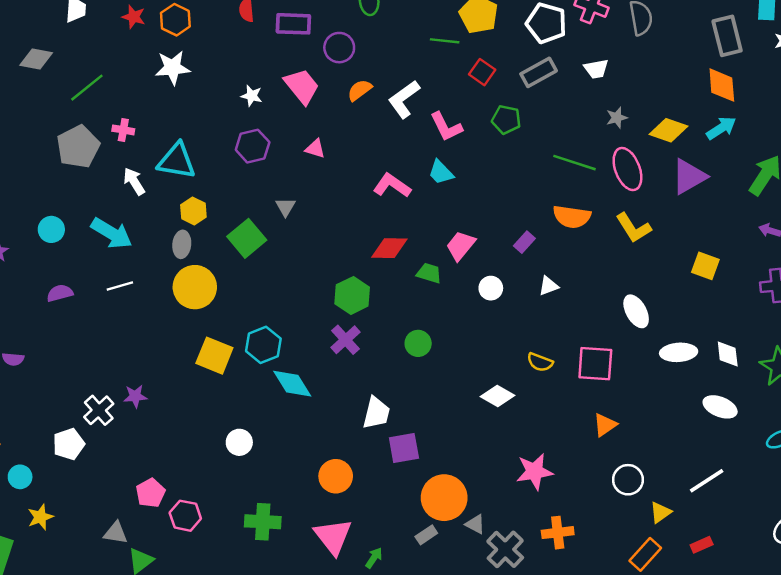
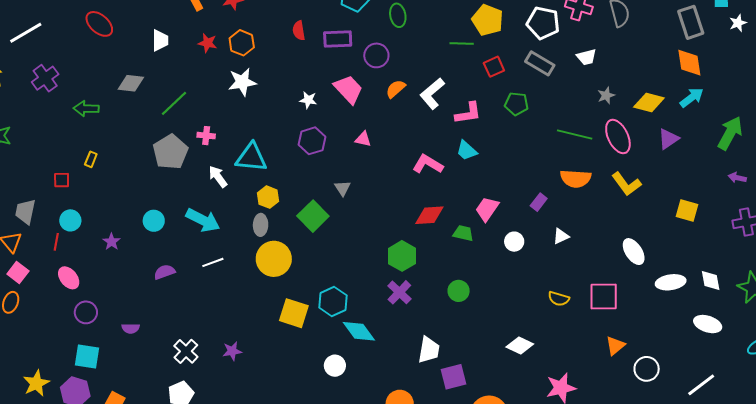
red square: (482, 72) -> (494, 67), turned 35
gray rectangle: (539, 72) -> (540, 63), turned 64
pink L-shape: (446, 127) -> (468, 113), turned -68
purple triangle: (689, 177) -> (668, 139), size x0.7
white diamond: (498, 396) -> (520, 345), moved
white cross: (99, 410) -> (186, 351), moved
white circle: (239, 442) -> (335, 366), moved
white circle: (628, 480) -> (647, 369), moved

